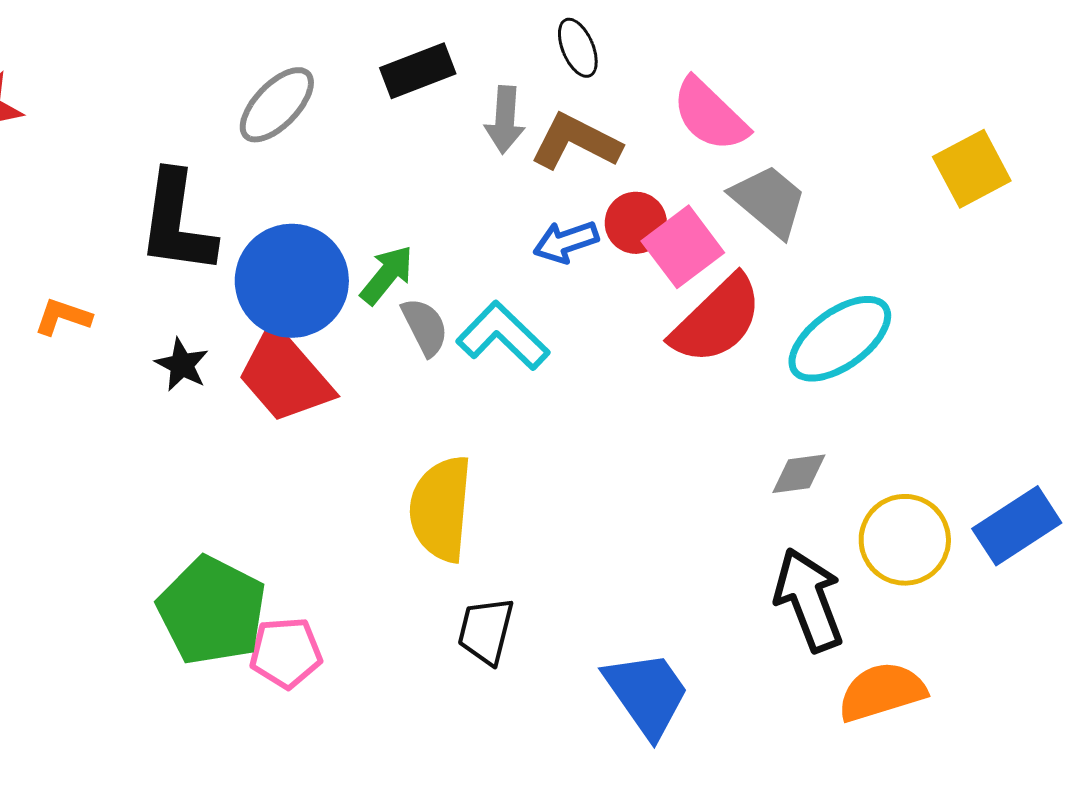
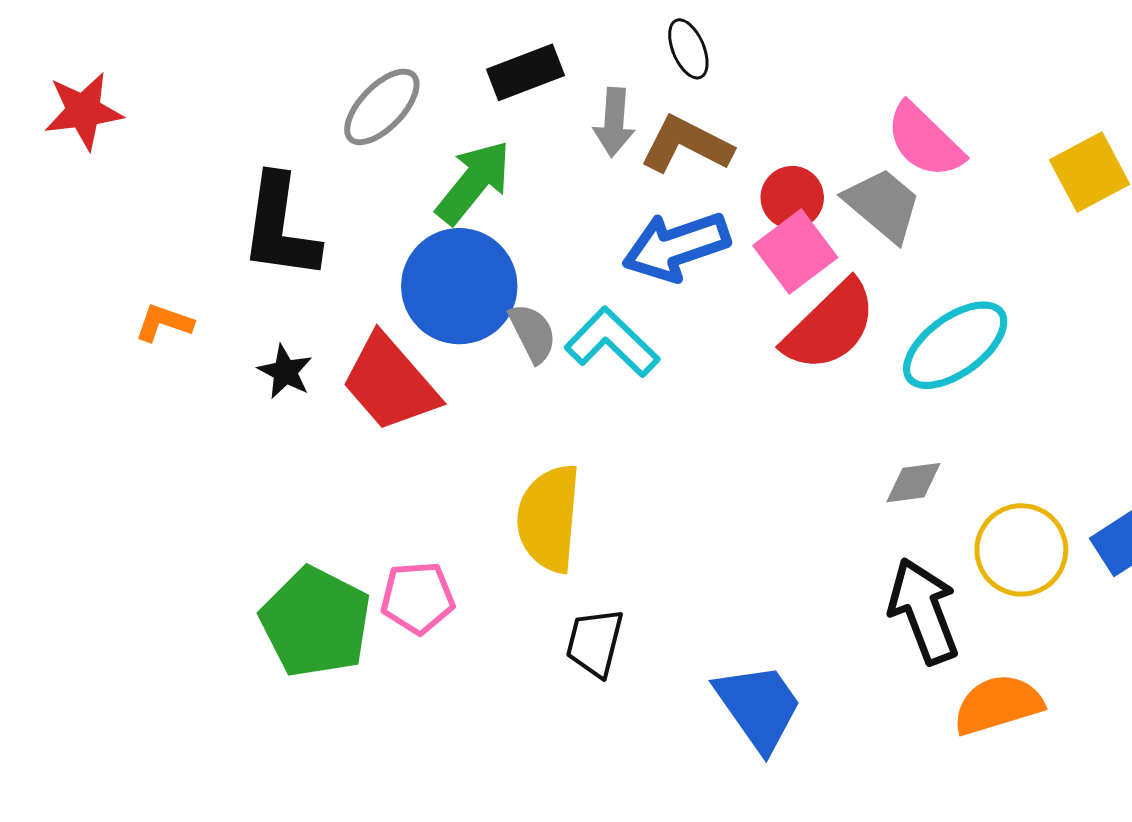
pink semicircle: (710, 115) -> (925, 141), moved
red circle: (636, 223) -> (792, 198), moved
blue arrow: (566, 242) -> (676, 246), size x1.6
green arrow: (387, 275) -> (474, 182), moved, size x1.4
blue circle: (292, 281) -> (459, 286), moved
pink pentagon: (286, 653) -> (418, 598), moved

